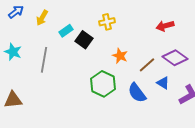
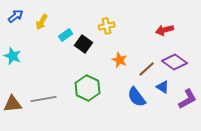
gray line: (44, 60) -> (44, 99), moved, turned 70
green hexagon: (103, 84) -> (88, 88), moved

